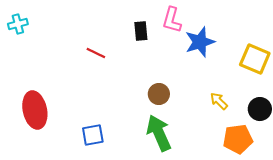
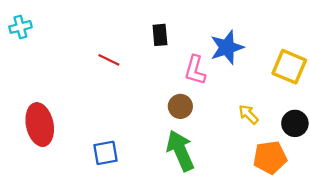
pink L-shape: (172, 20) -> (195, 70), moved

